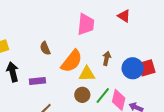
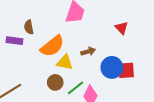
red triangle: (124, 16) -> (122, 28), moved
brown arrow: (107, 58) -> (88, 51), turned 48
purple rectangle: (37, 81) -> (14, 41), moved

